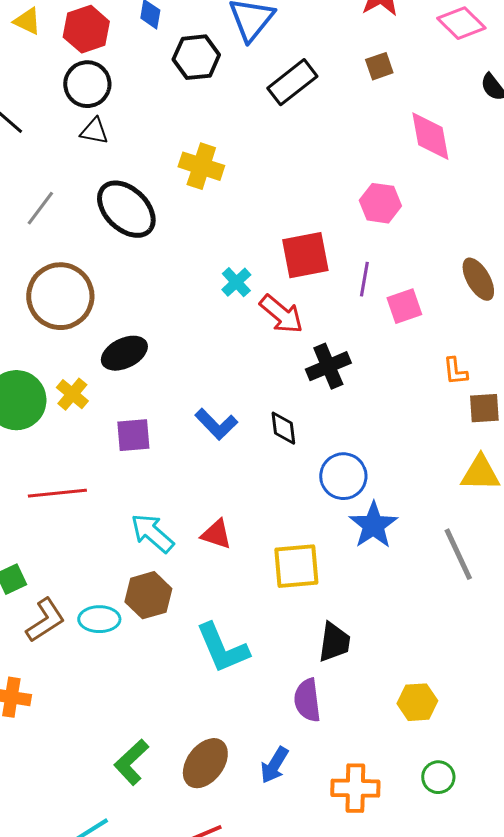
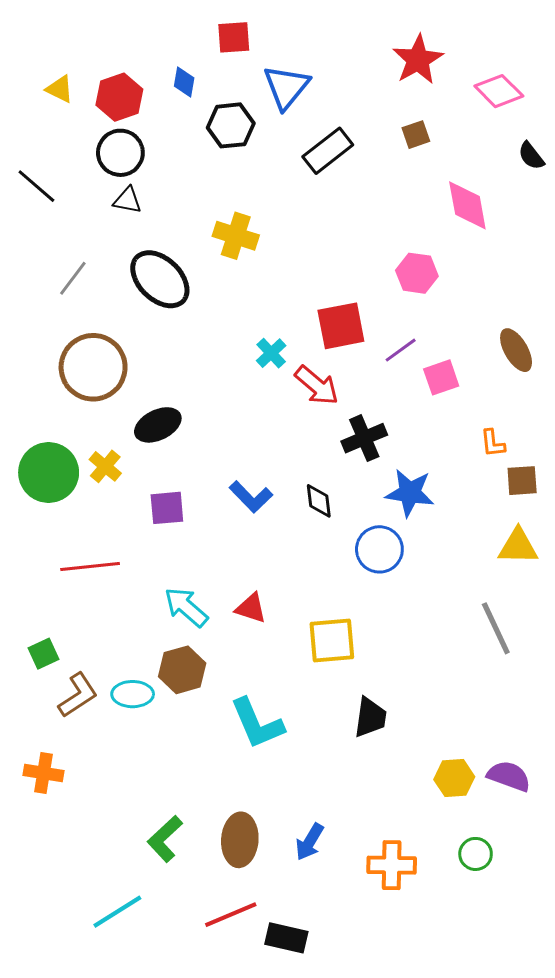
purple line: (364, 279) -> (401, 350), turned 44
blue star: (373, 525) -> (410, 493), moved, turned -30
purple semicircle: (307, 700) -> (509, 776), moved, turned 117
brown ellipse: (205, 763) -> (240, 840), turned -33

